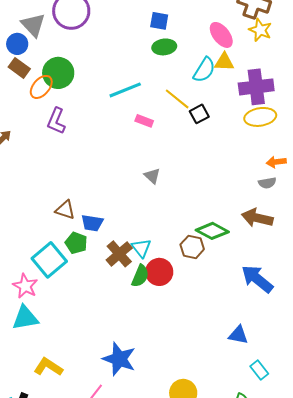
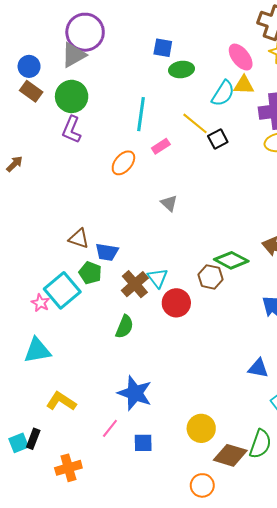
blue square: (159, 21) -> (163, 48), moved
gray triangle: (33, 25) -> (74, 55), moved, turned 44
orange ellipse: (41, 87) -> (123, 163), moved
cyan line: (125, 90) -> (141, 114), turned -60
purple L-shape: (56, 121) -> (72, 130), moved
pink rectangle: (144, 121) -> (161, 146), turned -54
green semicircle: (140, 276) -> (124, 327), moved
pink star: (25, 286) -> (40, 303), moved, size x0.7

